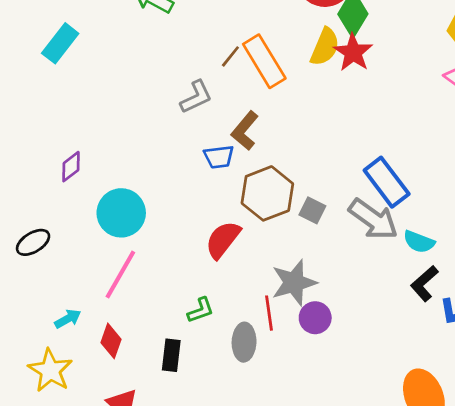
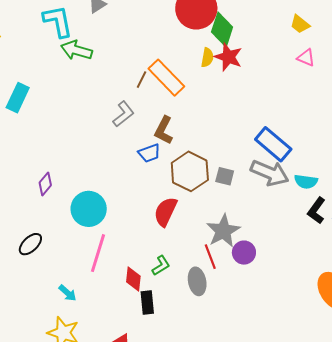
yellow semicircle: (325, 47) -> (207, 58), size x0.7
cyan arrow: (68, 319) -> (68, 293), turned 84
red diamond: (111, 341) -> (133, 279), moved

